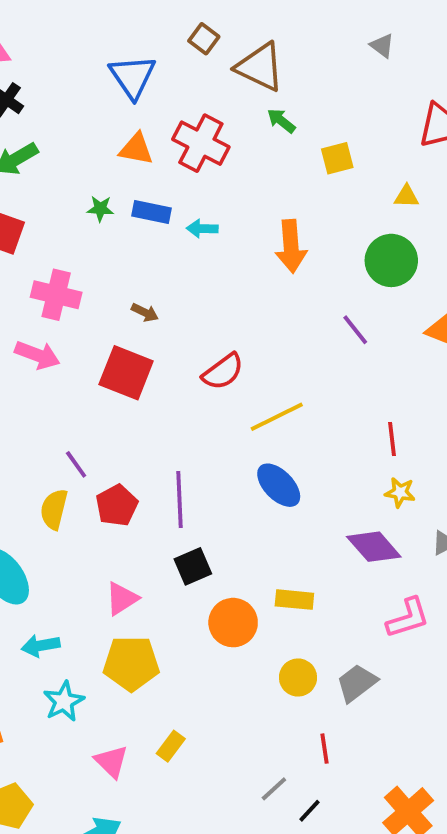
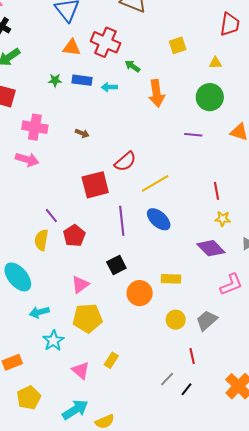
green arrow: (281, 121) -> (132, 66), moved
purple line: (355, 330) -> (193, 135), turned -42
red square: (126, 373) -> (95, 185), moved, turned -32
purple line: (180, 500) -> (122, 221), moved

